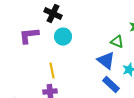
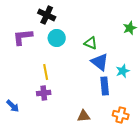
green triangle: (117, 42) -> (91, 43), moved
blue rectangle: (111, 85) -> (105, 86), turned 42

